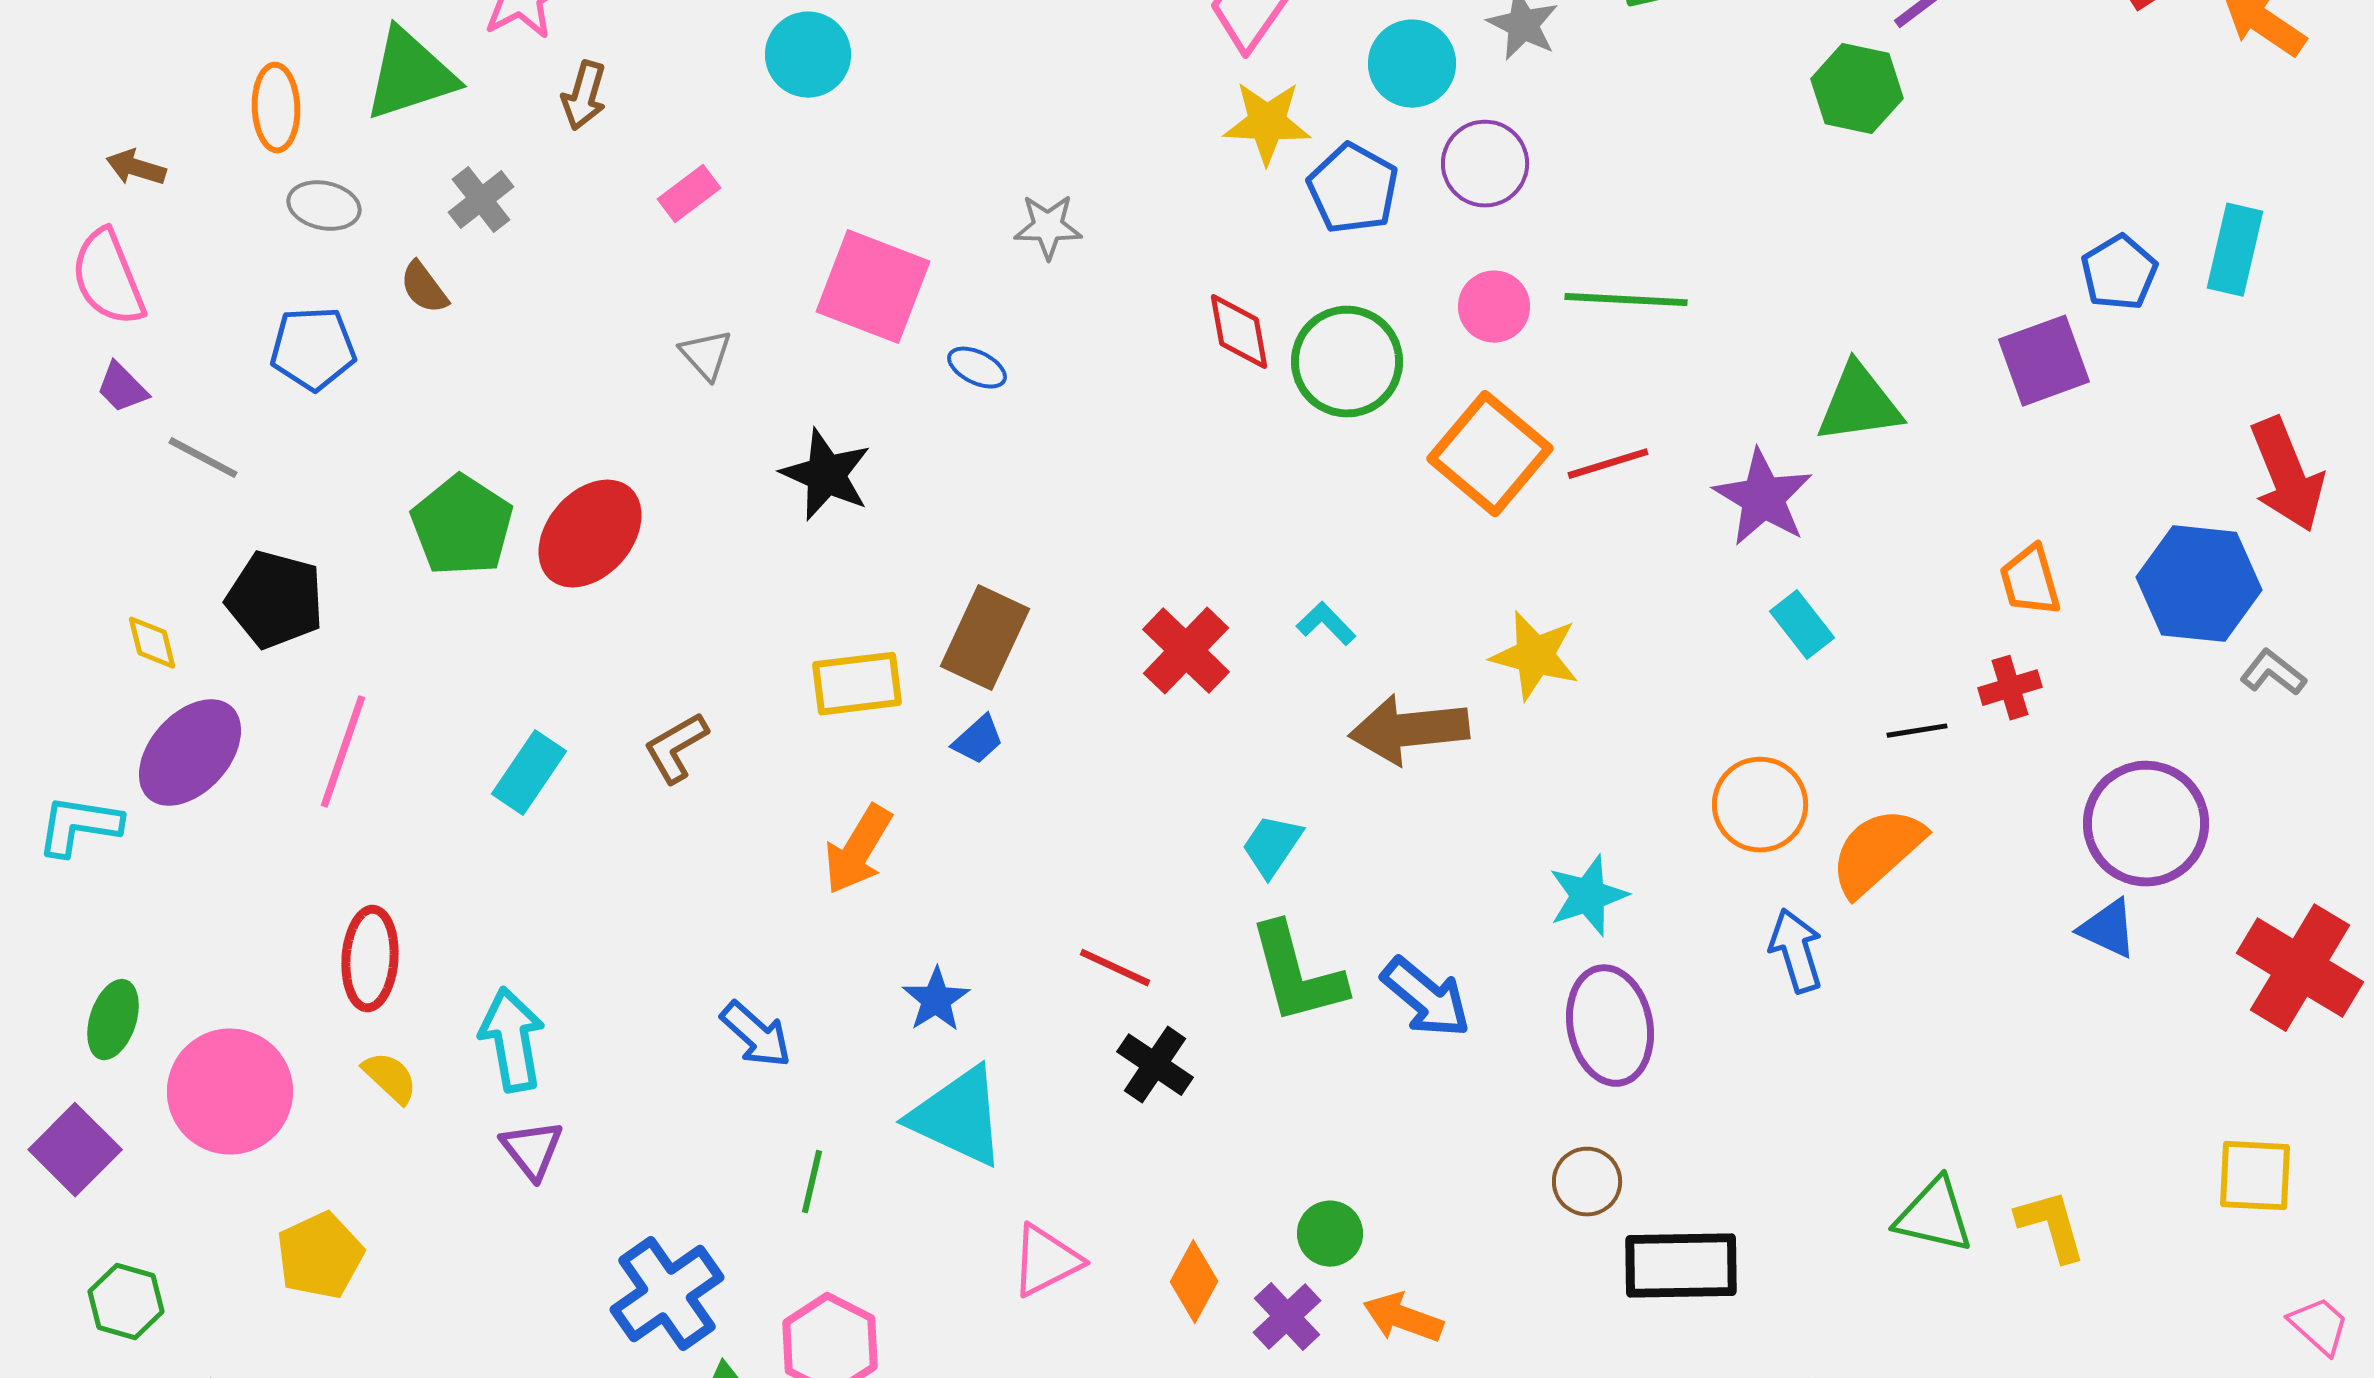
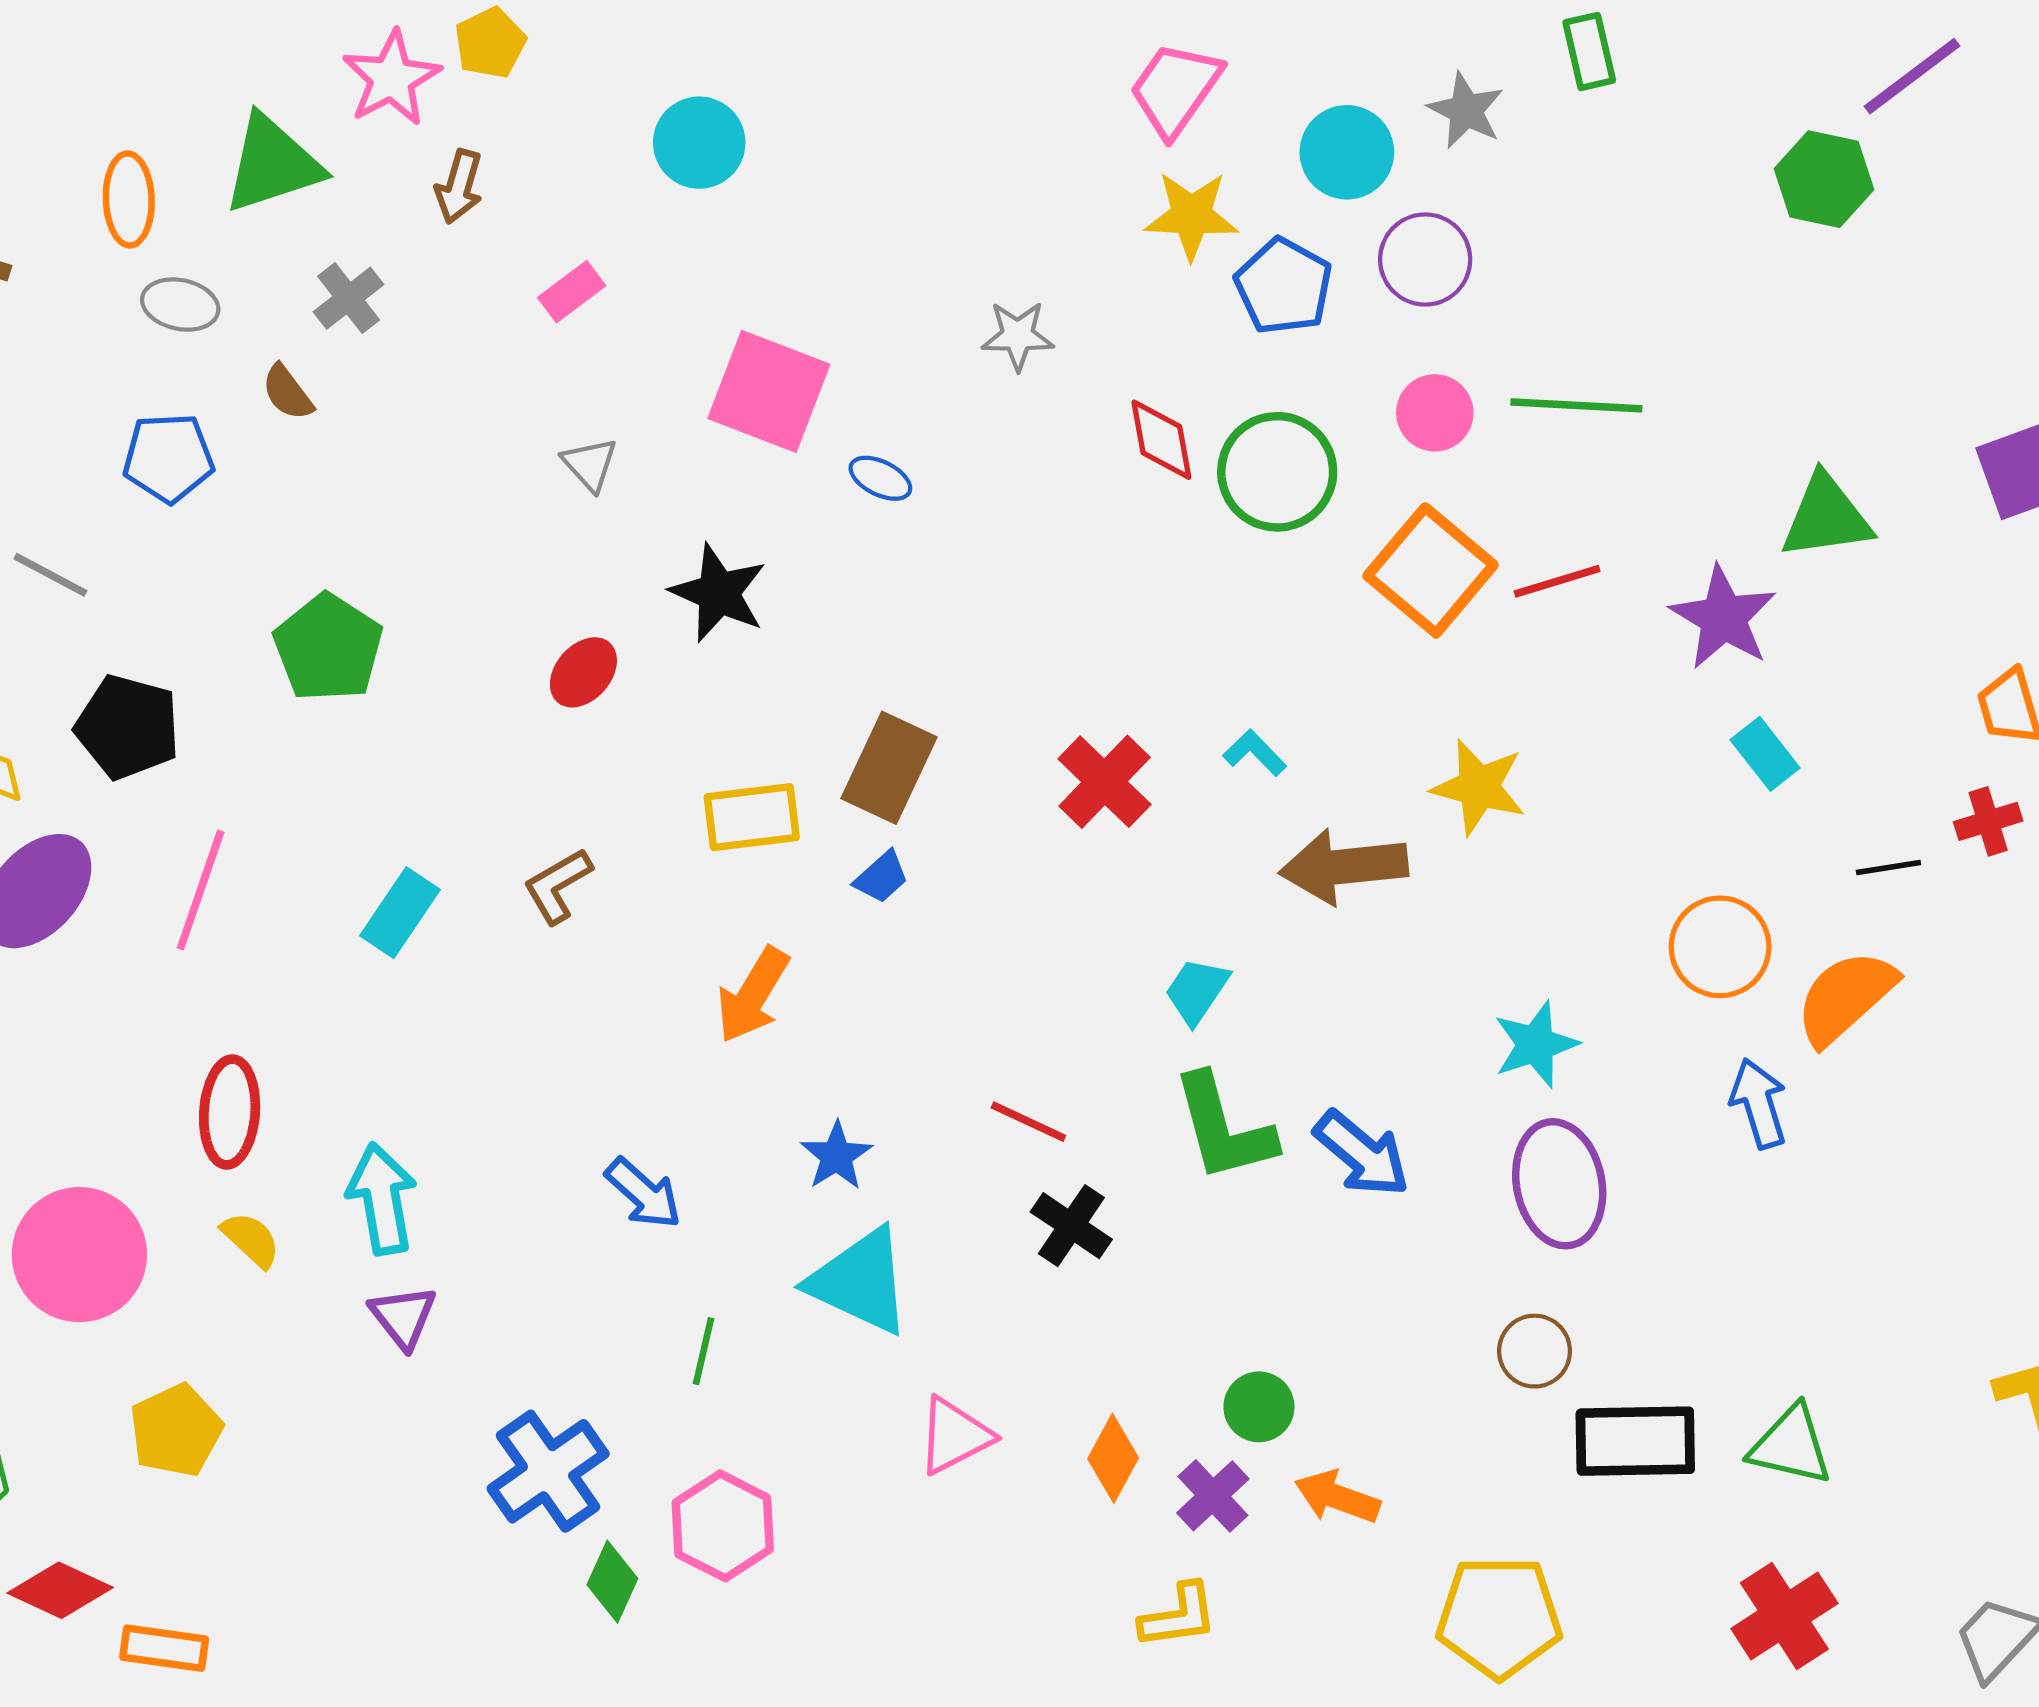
gray star: (1048, 227) -> (1018, 336), moved
red ellipse: (590, 534) -> (583, 672), moved, size x0.6
green triangle: (1934, 1216) -> (1791, 1445), moved

